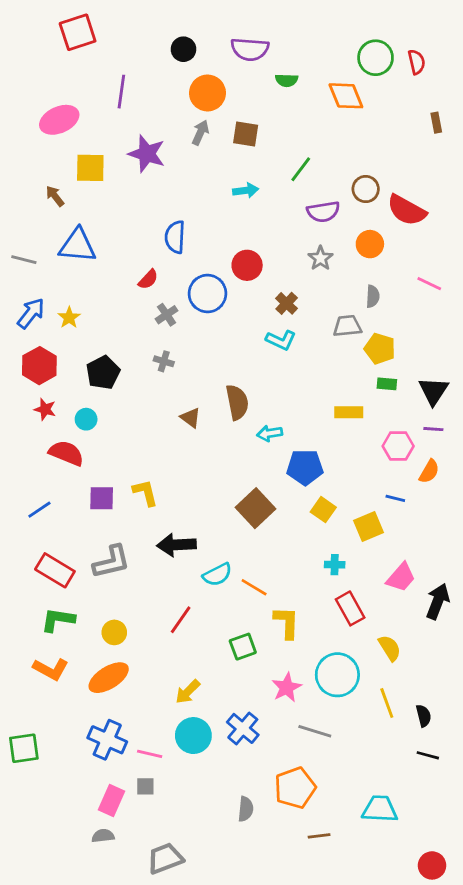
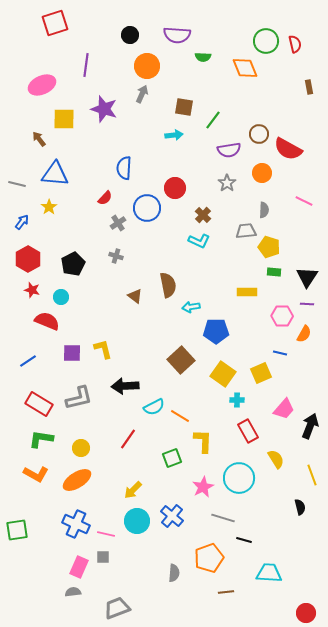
brown square: (246, 134) -> (184, 107), moved
blue arrow: (31, 313) -> (22, 222), size x0.7
yellow star: (69, 318) -> (49, 207), moved
yellow square: (323, 510) -> (223, 374), moved, size x1.4
yellow line: (387, 703) -> (312, 475), moved
black line: (428, 755) -> (244, 540), moved

